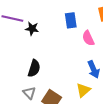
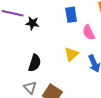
yellow triangle: (83, 90) -> (71, 54), moved

